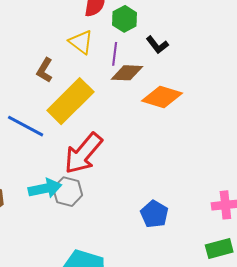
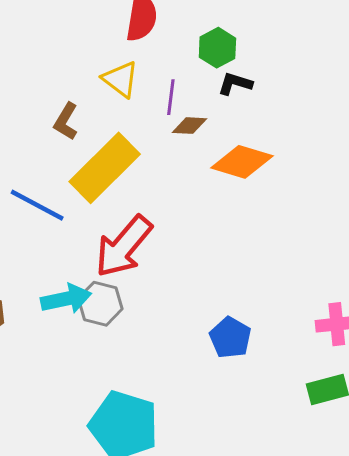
green hexagon: (125, 19) -> (217, 48), moved
black L-shape: (157, 45) -> (235, 84), turned 145
brown diamond: (127, 73) -> (190, 126), size x0.7

